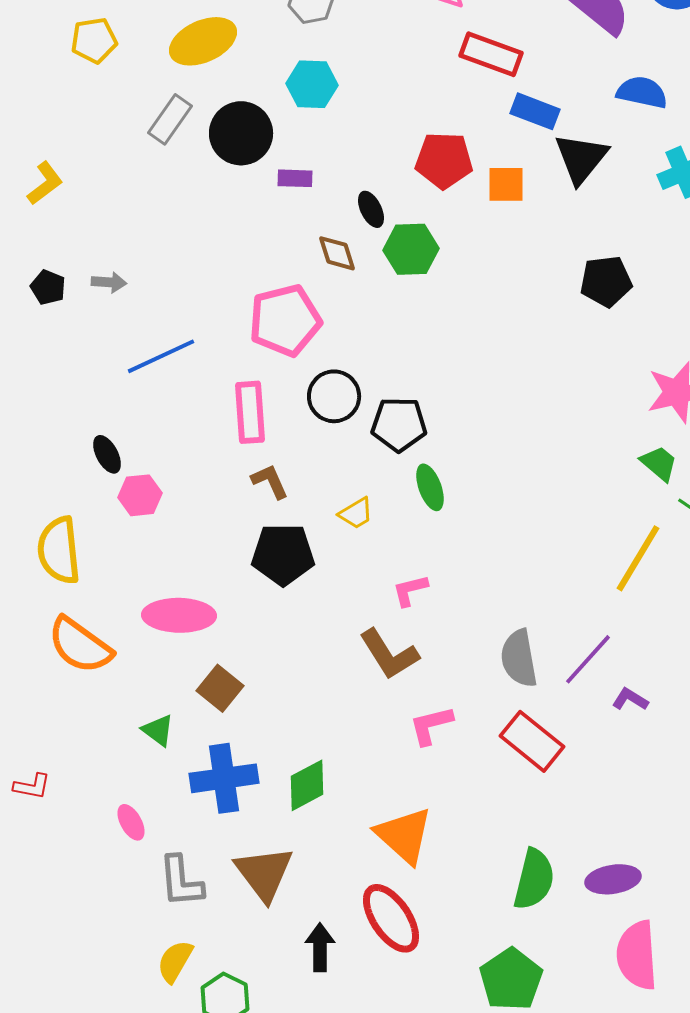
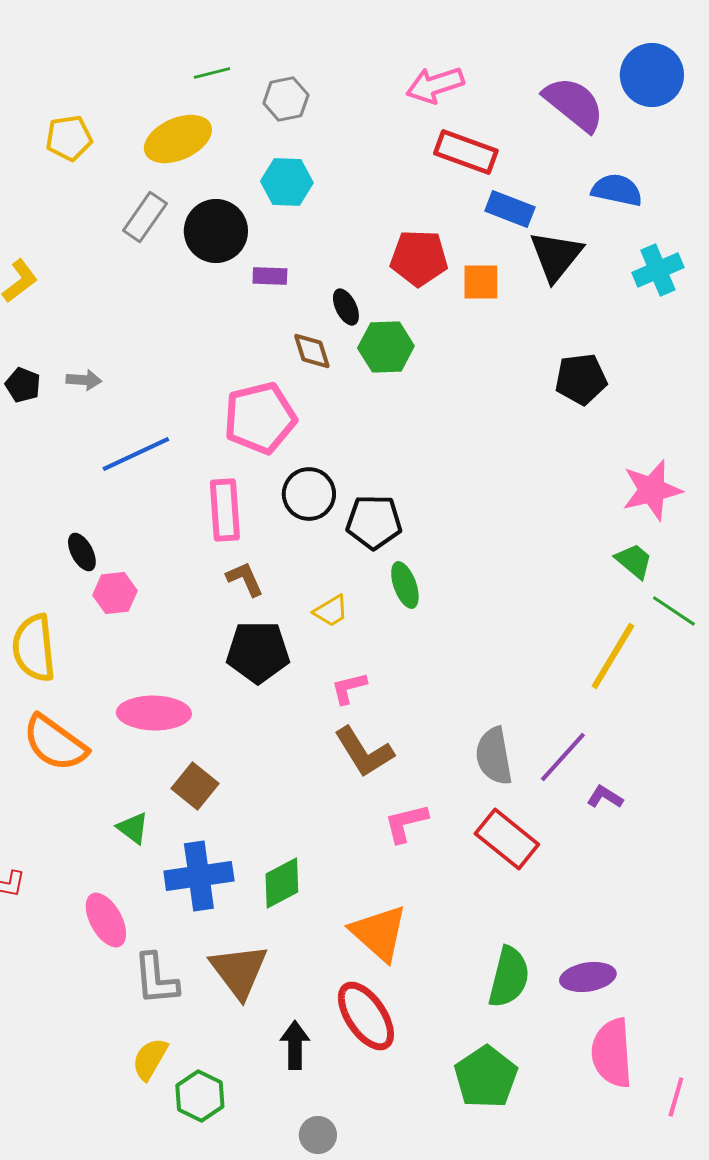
pink L-shape: (410, 590) -> (349, 688), moved
pink ellipse: (131, 822) -> (106, 920), size x1.5

